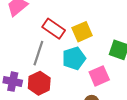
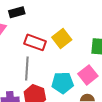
cyan pentagon: (74, 58) -> (63, 83), moved, turned 30

